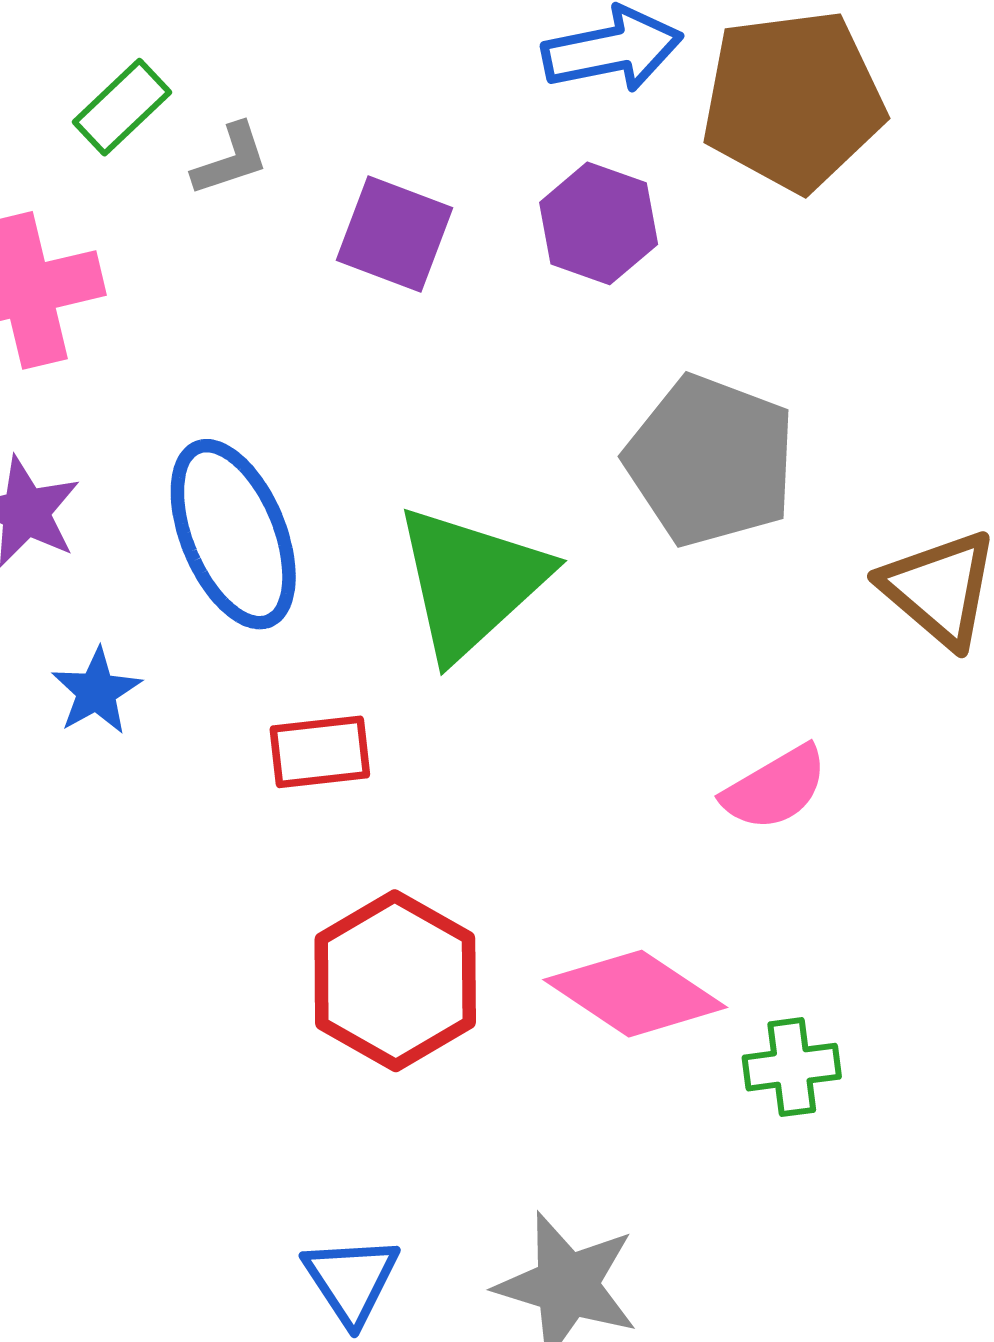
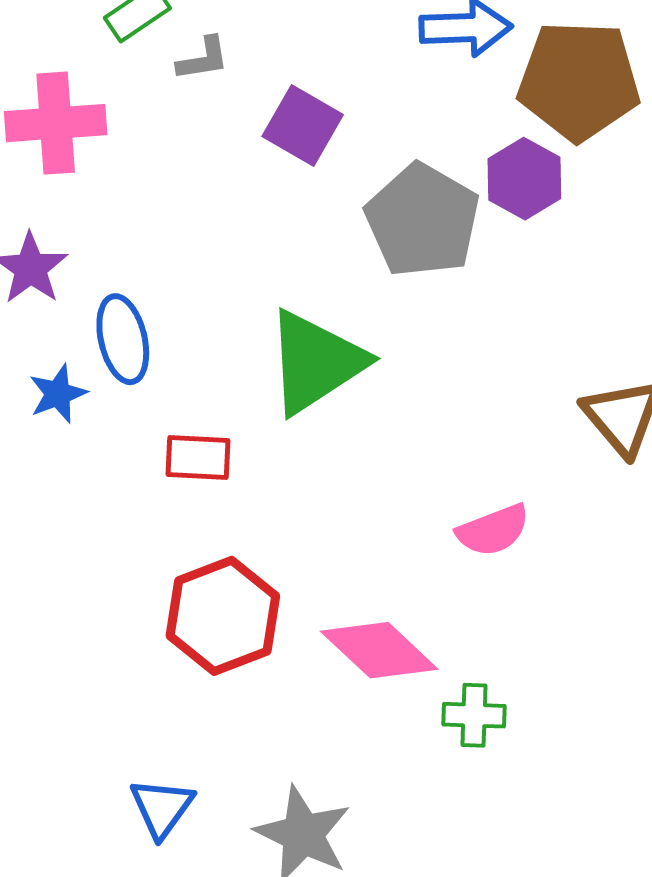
purple hexagon: (599, 223) -> (524, 179), moved
gray pentagon: (711, 461) -> (423, 220), moved
blue ellipse: (233, 534) -> (123, 339), moved, size x0.7

